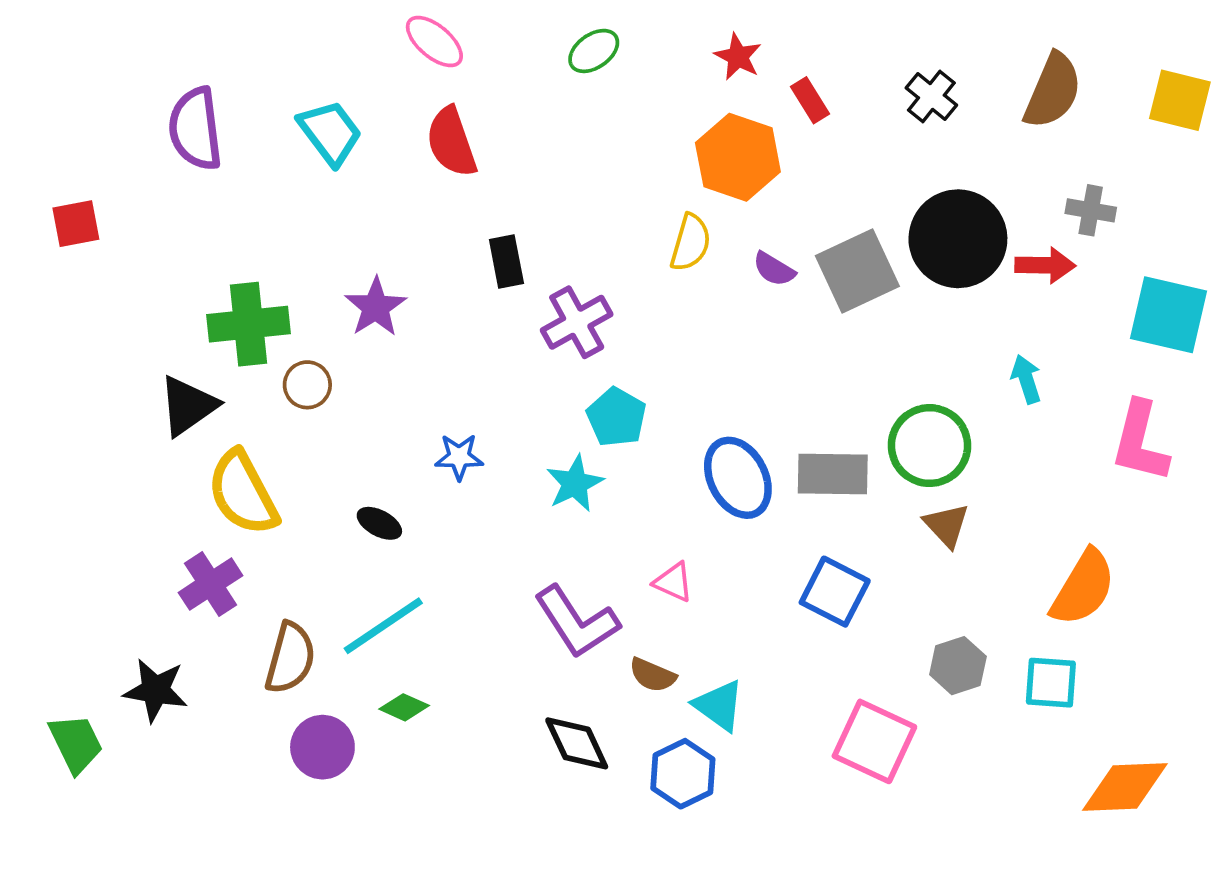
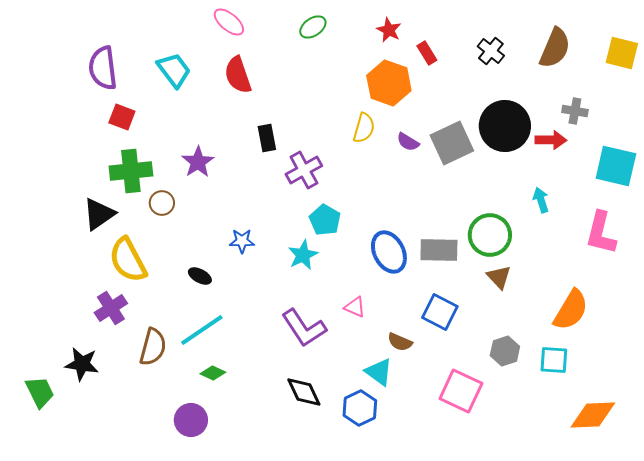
red square: (76, 224) -> (122, 117), moved, turned 32
brown semicircle: (653, 675) -> (400, 342), moved
purple circle: (322, 747) -> (191, 420), moved

